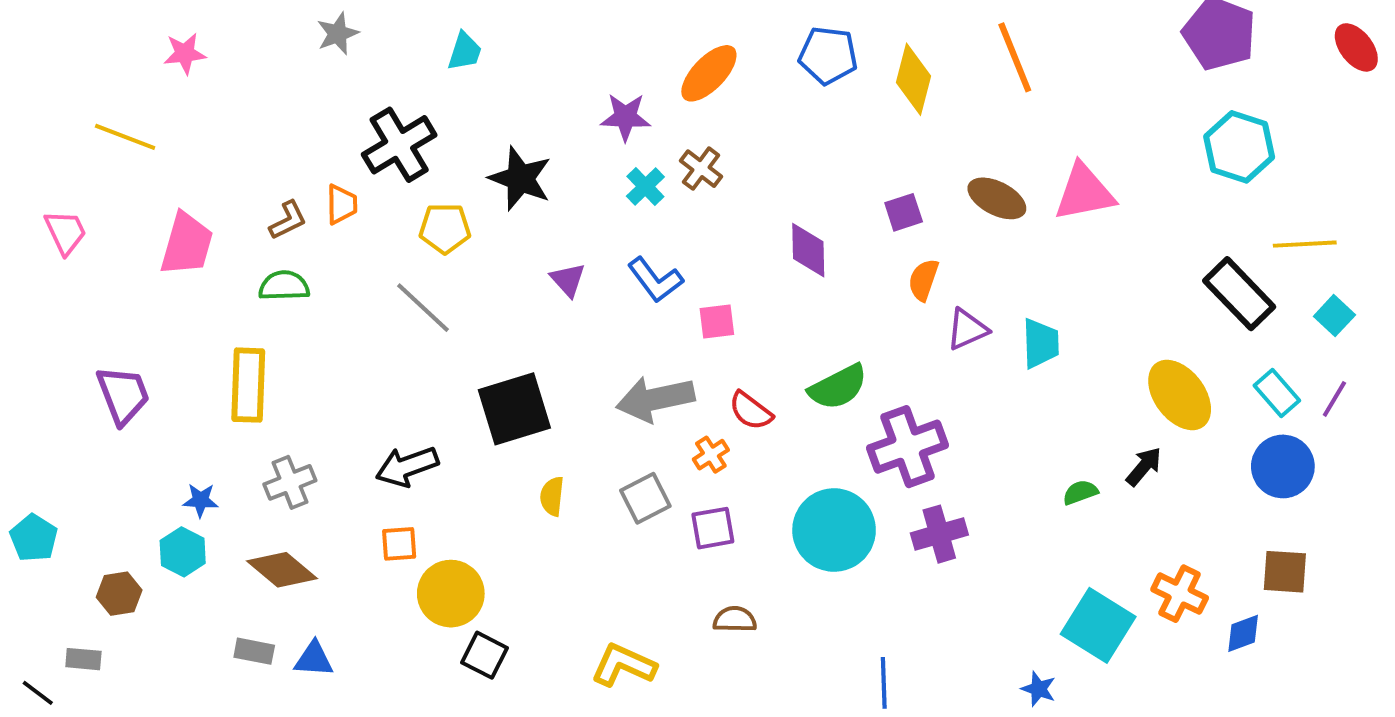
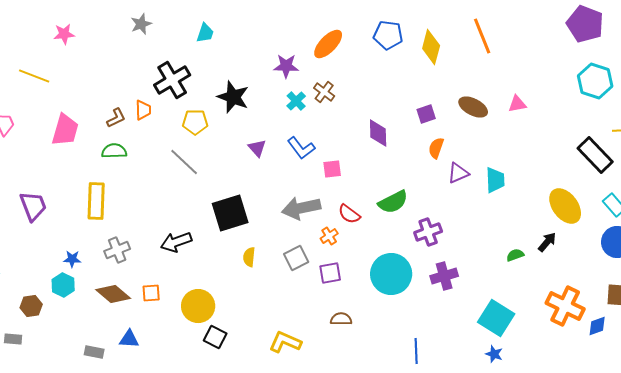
pink triangle: (1084, 192) -> (517, 104), size x0.6
purple cross: (908, 447) -> (428, 232), size x0.7
orange square: (399, 544) -> (151, 293), moved
orange cross: (1180, 594) -> (565, 306), size x1.4
cyan square: (1098, 625) -> (496, 318), moved
gray rectangle: (254, 651) -> (94, 352), moved

